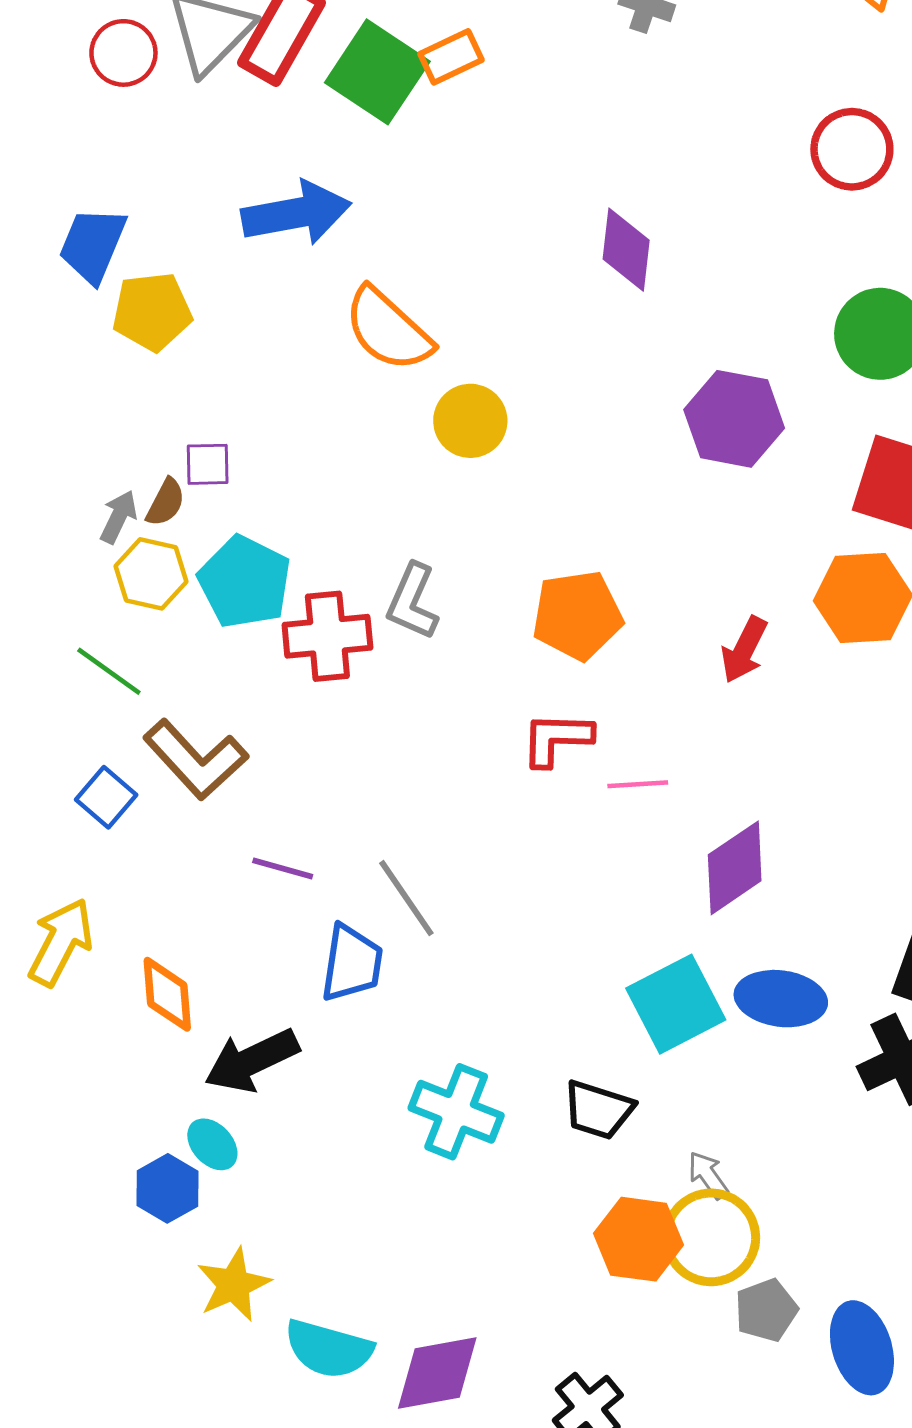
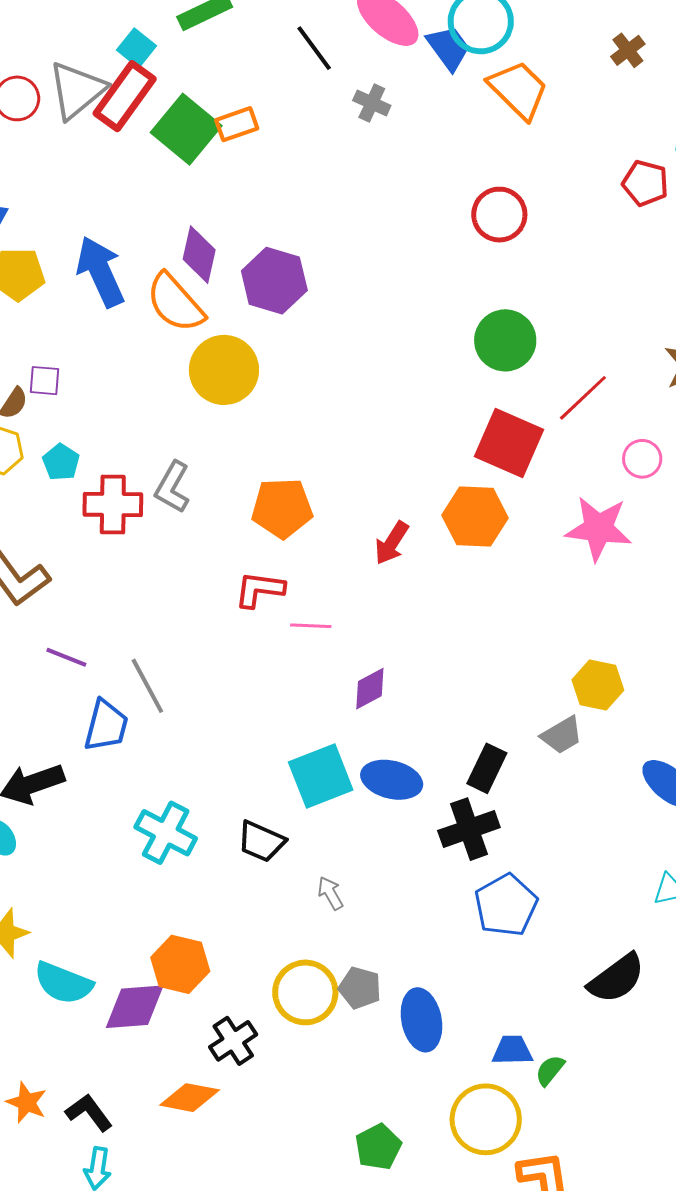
blue arrow: (296, 213) -> (100, 272), moved, turned -110
purple diamond: (626, 250) -> (199, 255), moved
purple hexagon: (734, 419) -> (274, 281), moved
yellow circle: (470, 421) -> (224, 370), size x1.4
cyan pentagon: (245, 582) -> (61, 462), size x0.6
purple diamond: (735, 868) -> (370, 689), size x0.7
yellow circle: (711, 1237) -> (305, 992), moved
orange hexagon: (639, 1239) -> (180, 964), moved
gray pentagon: (766, 1310) -> (360, 988), turned 30

